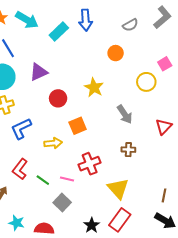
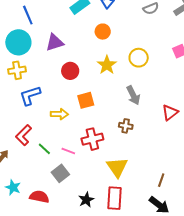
orange circle: (116, 53) -> (103, 32), moved
yellow circle: (146, 82) -> (139, 58), moved
brown cross: (128, 150) -> (126, 126), moved
red rectangle: (120, 220) -> (114, 198), turned -40

